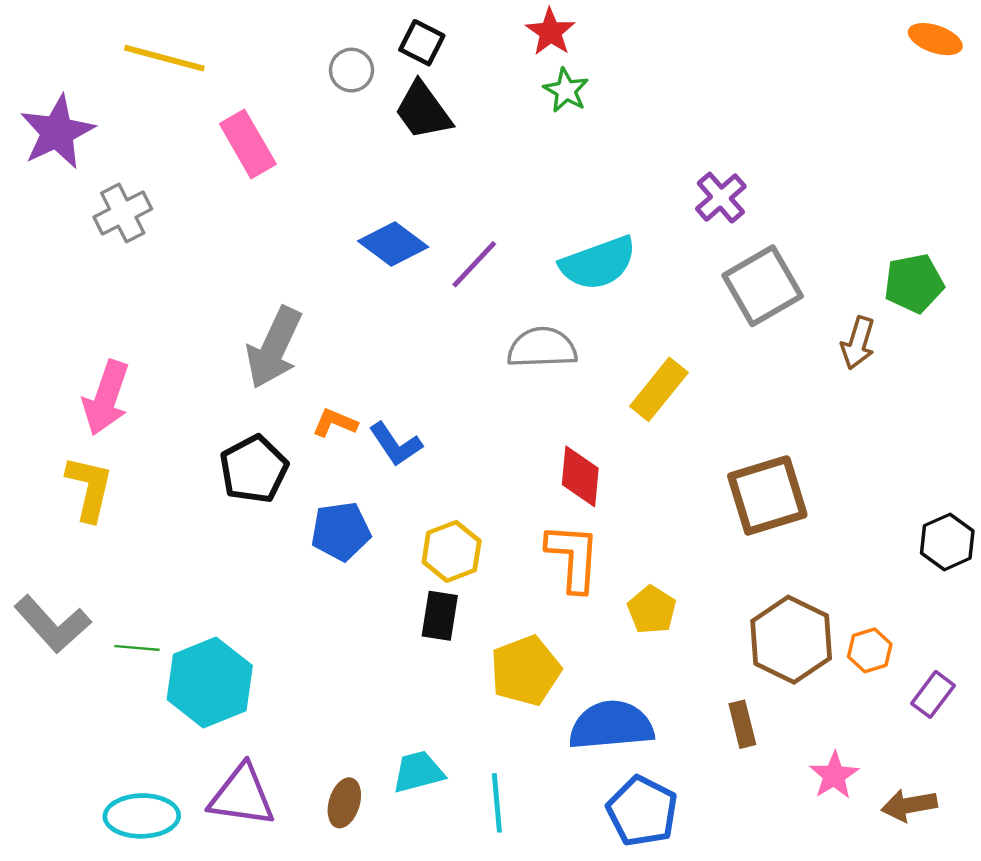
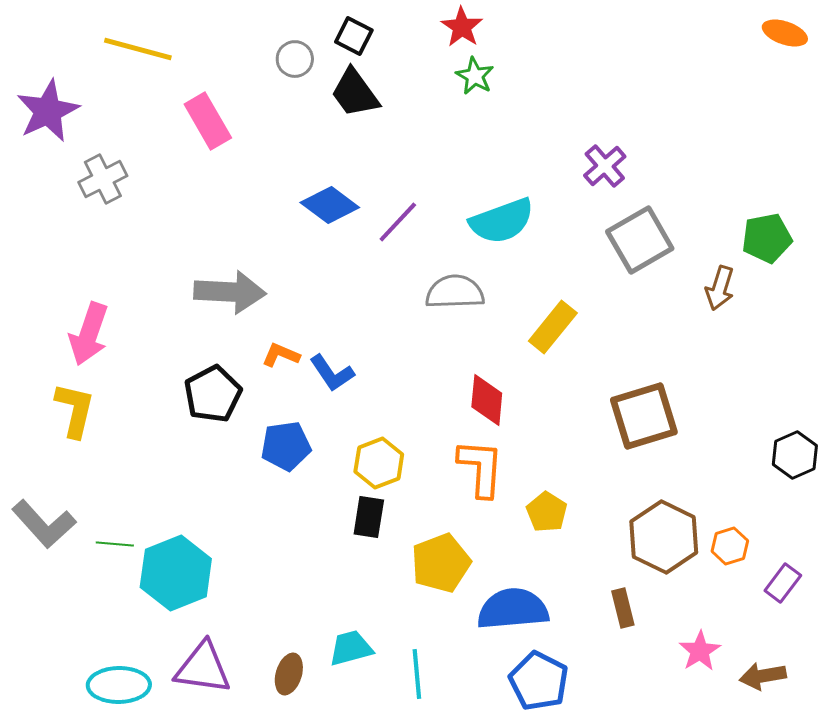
gray arrow: (274, 348) -> (230, 292), turned -112

